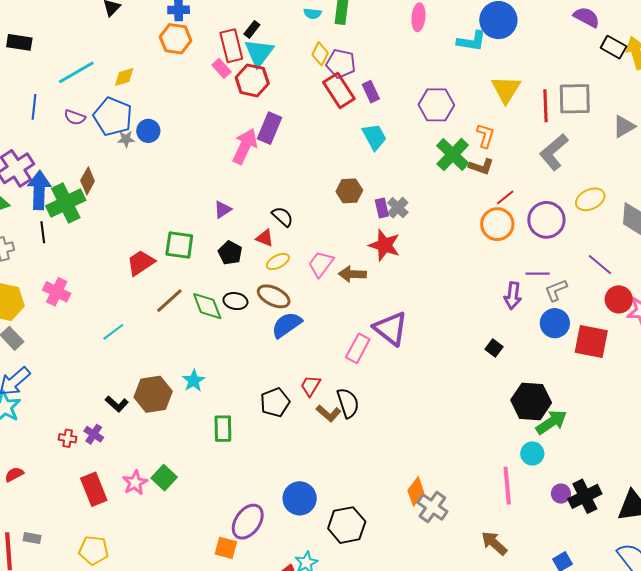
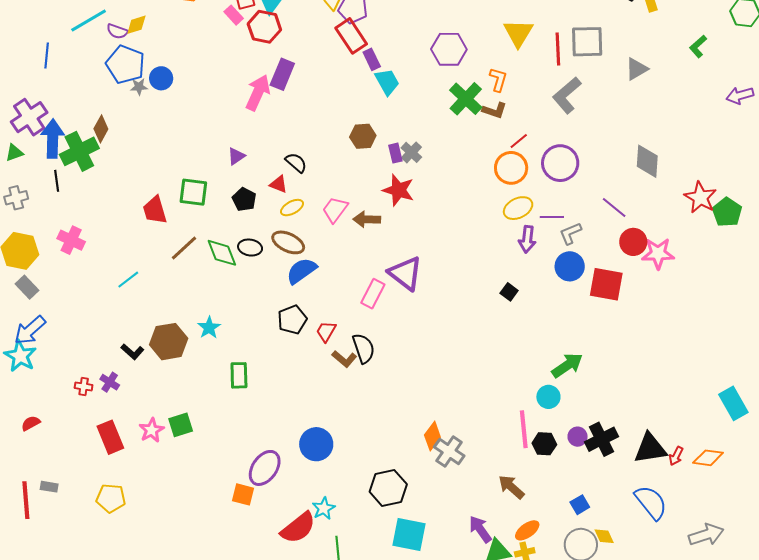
purple rectangle: (371, 92) -> (372, 59), moved
purple semicircle: (75, 117) -> (117, 31), moved
yellow ellipse: (590, 199) -> (518, 208), moved
red trapezoid: (141, 263) -> (155, 210), turned -72
black hexagon: (531, 401) -> (544, 444), moved, size x0.6
black pentagon: (275, 402) -> (292, 320), moved
green square: (164, 478) -> (181, 425), turned 30
black hexagon: (347, 525) -> (388, 488), moved

